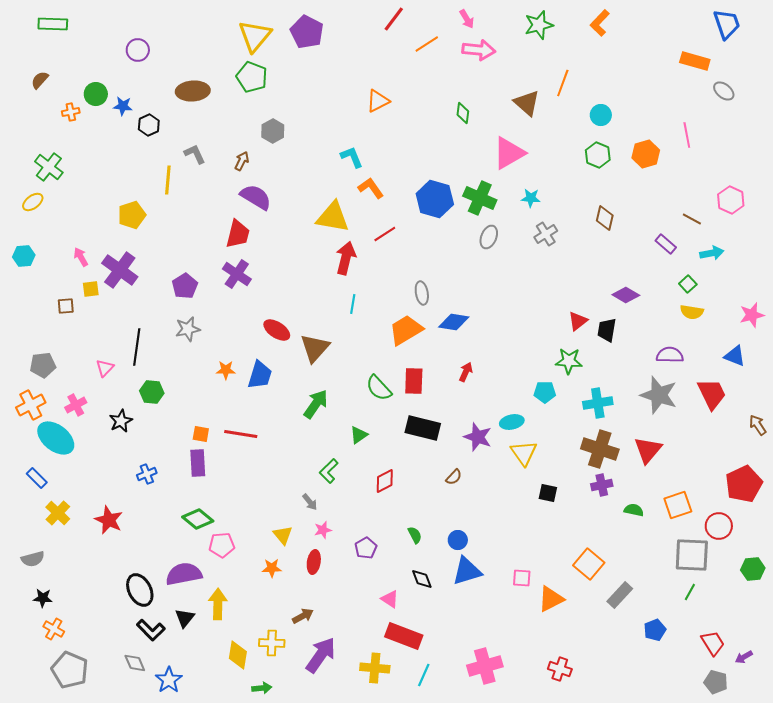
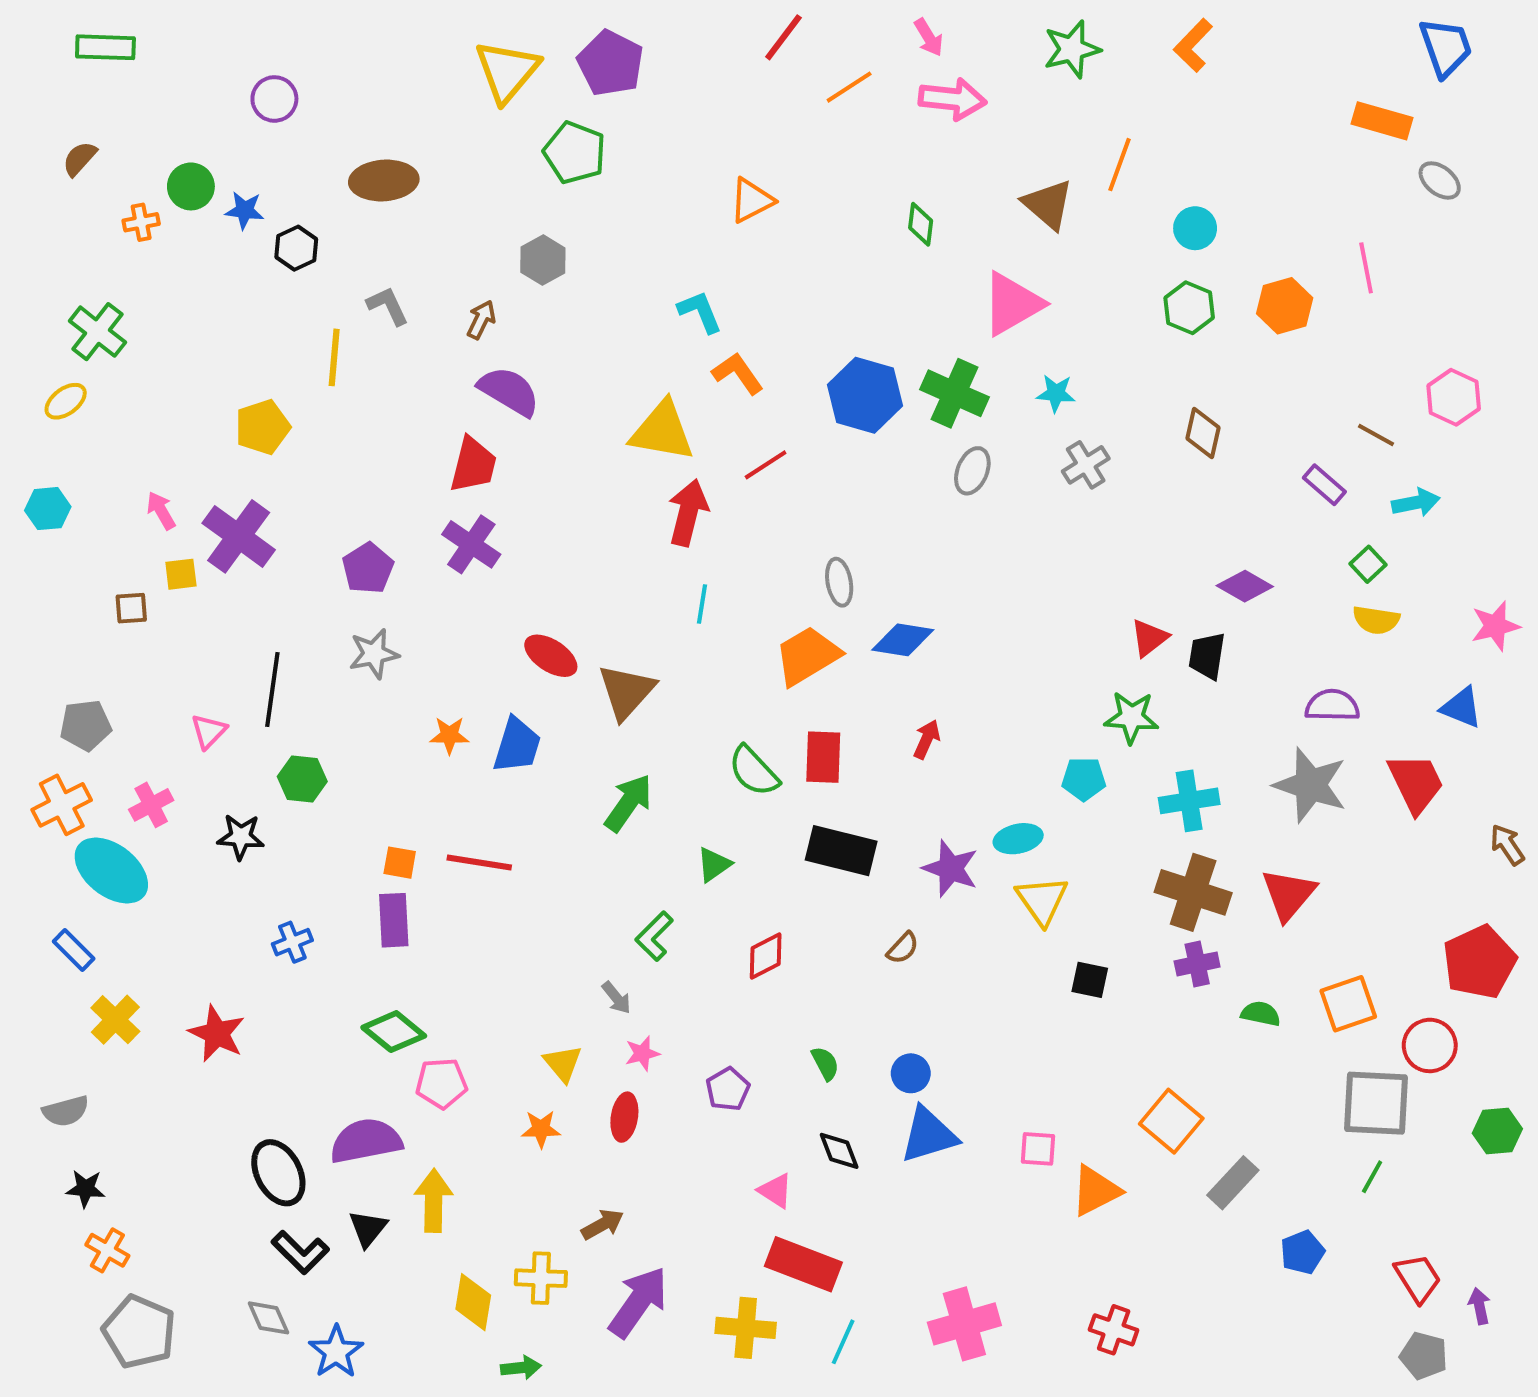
green pentagon: (252, 77) -> (575, 153), moved
black star: (121, 421) -> (241, 837), turned 30
purple arrow: (744, 657) -> (1479, 1306), turned 108

